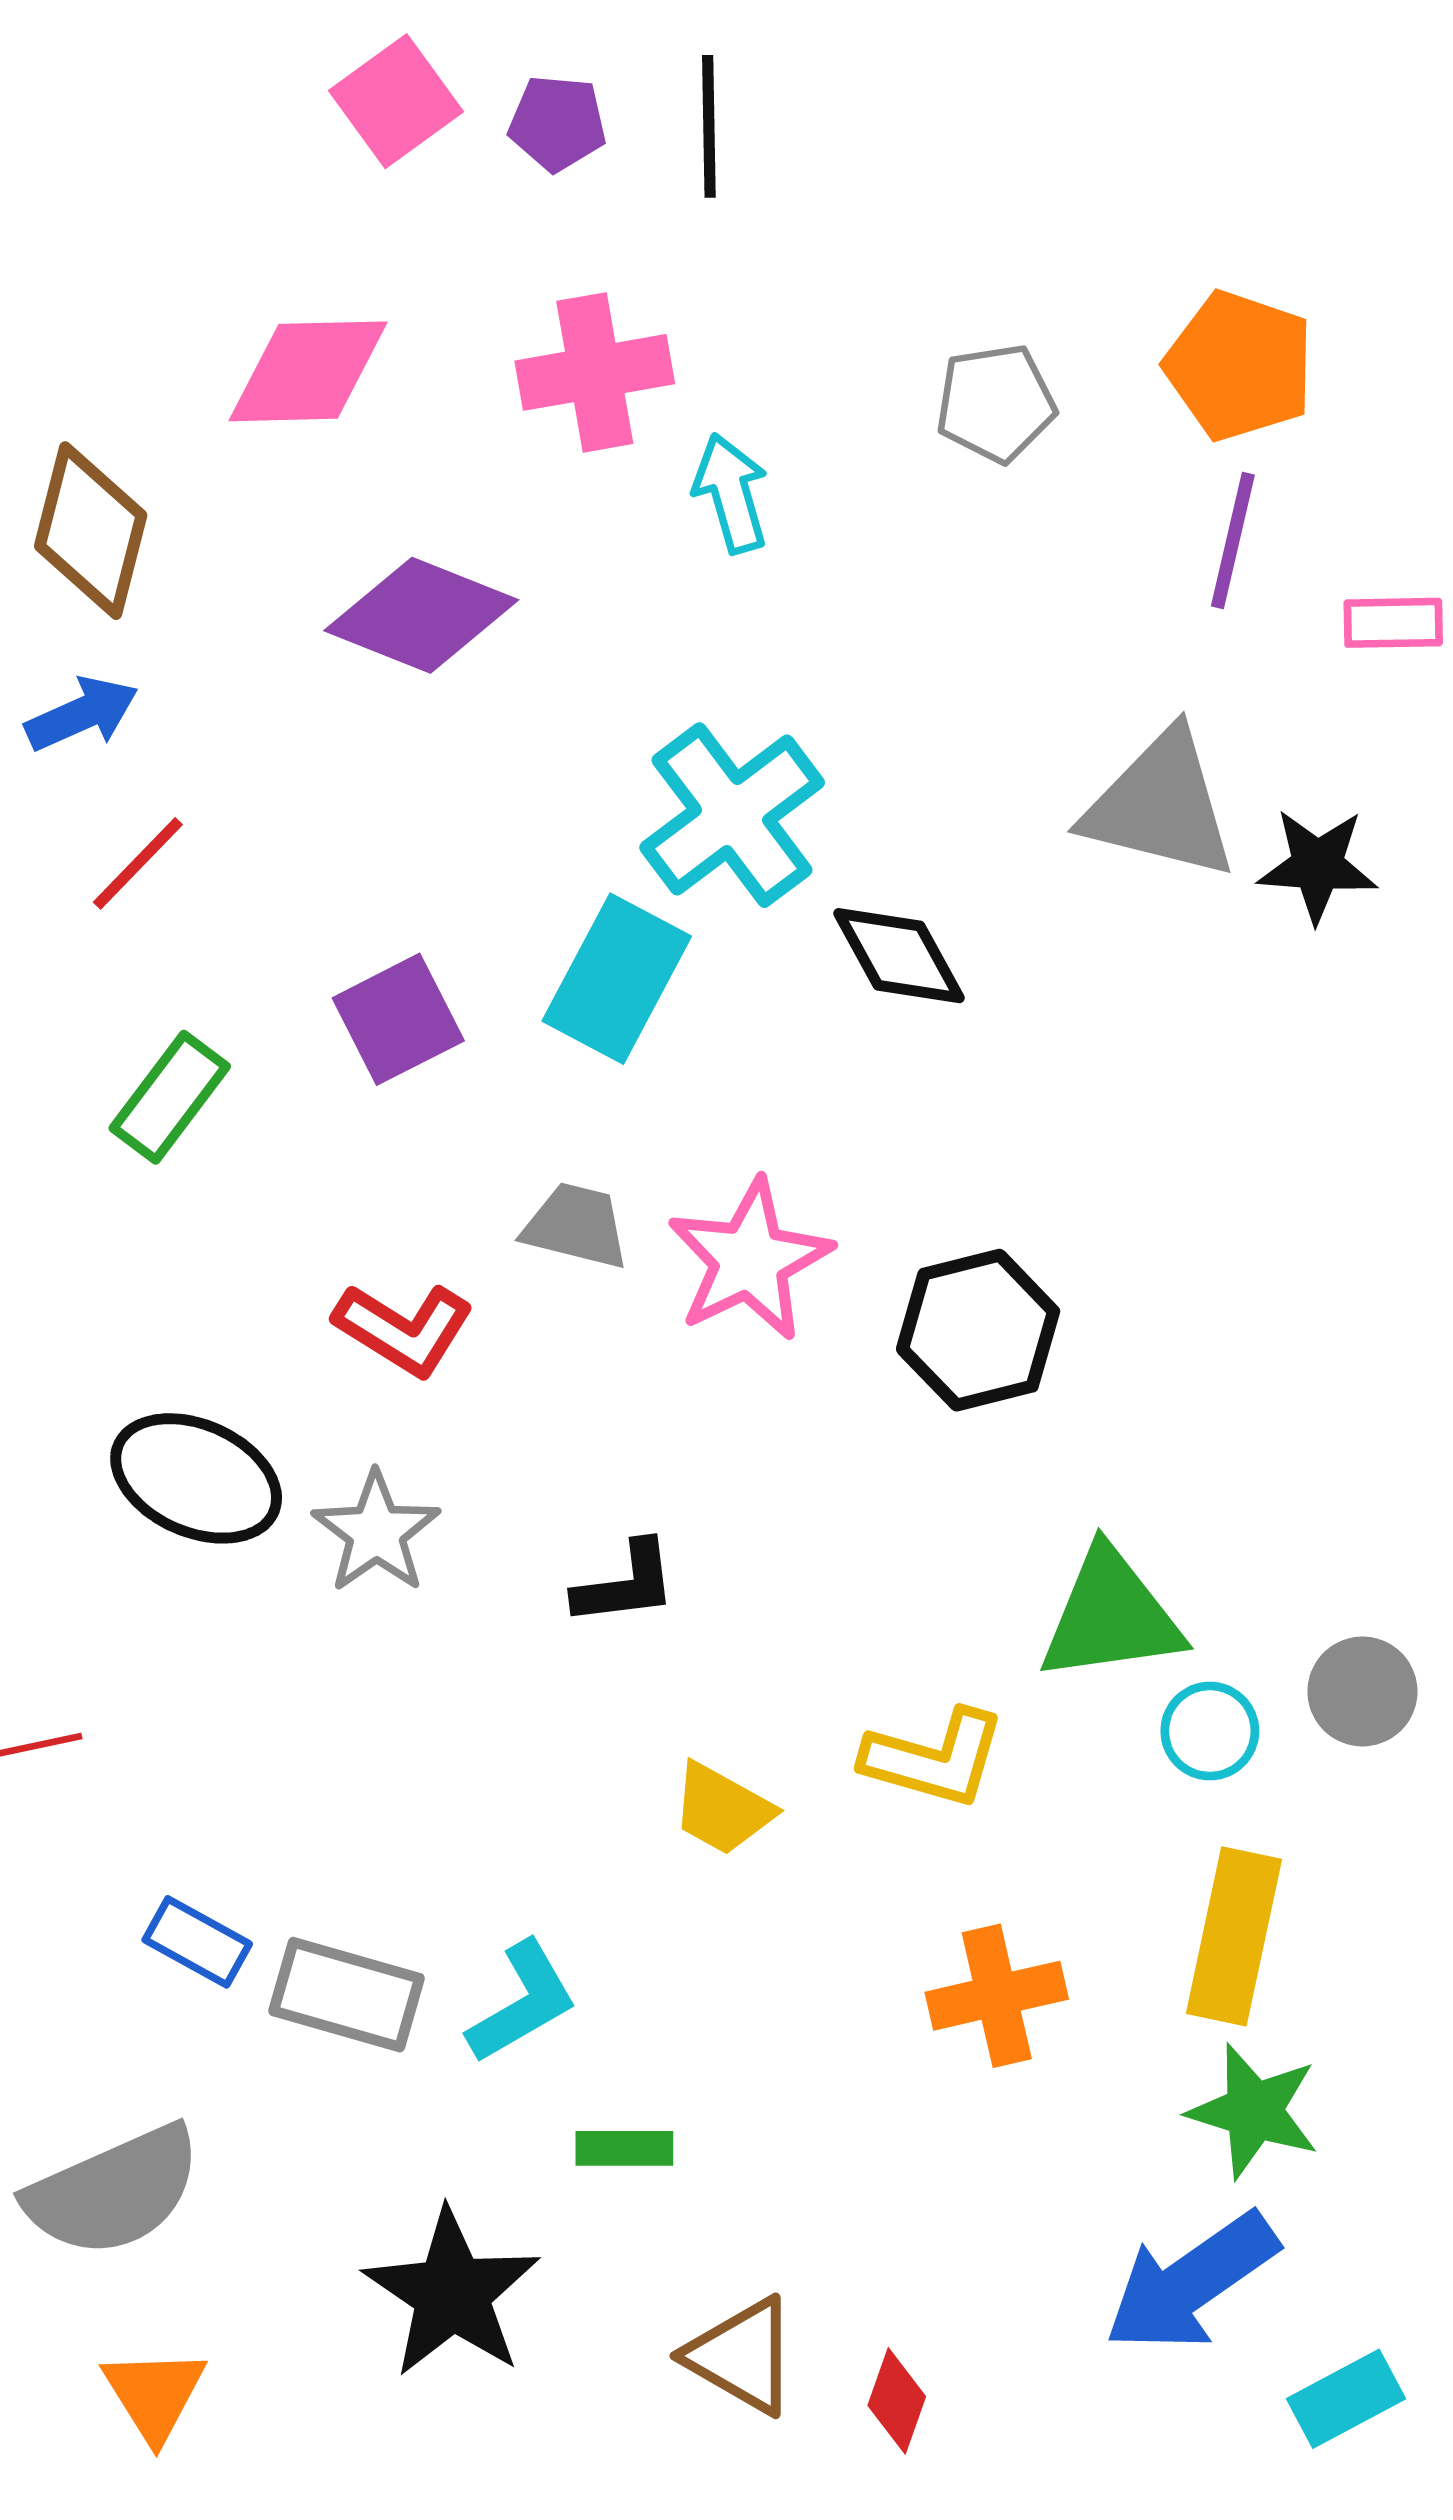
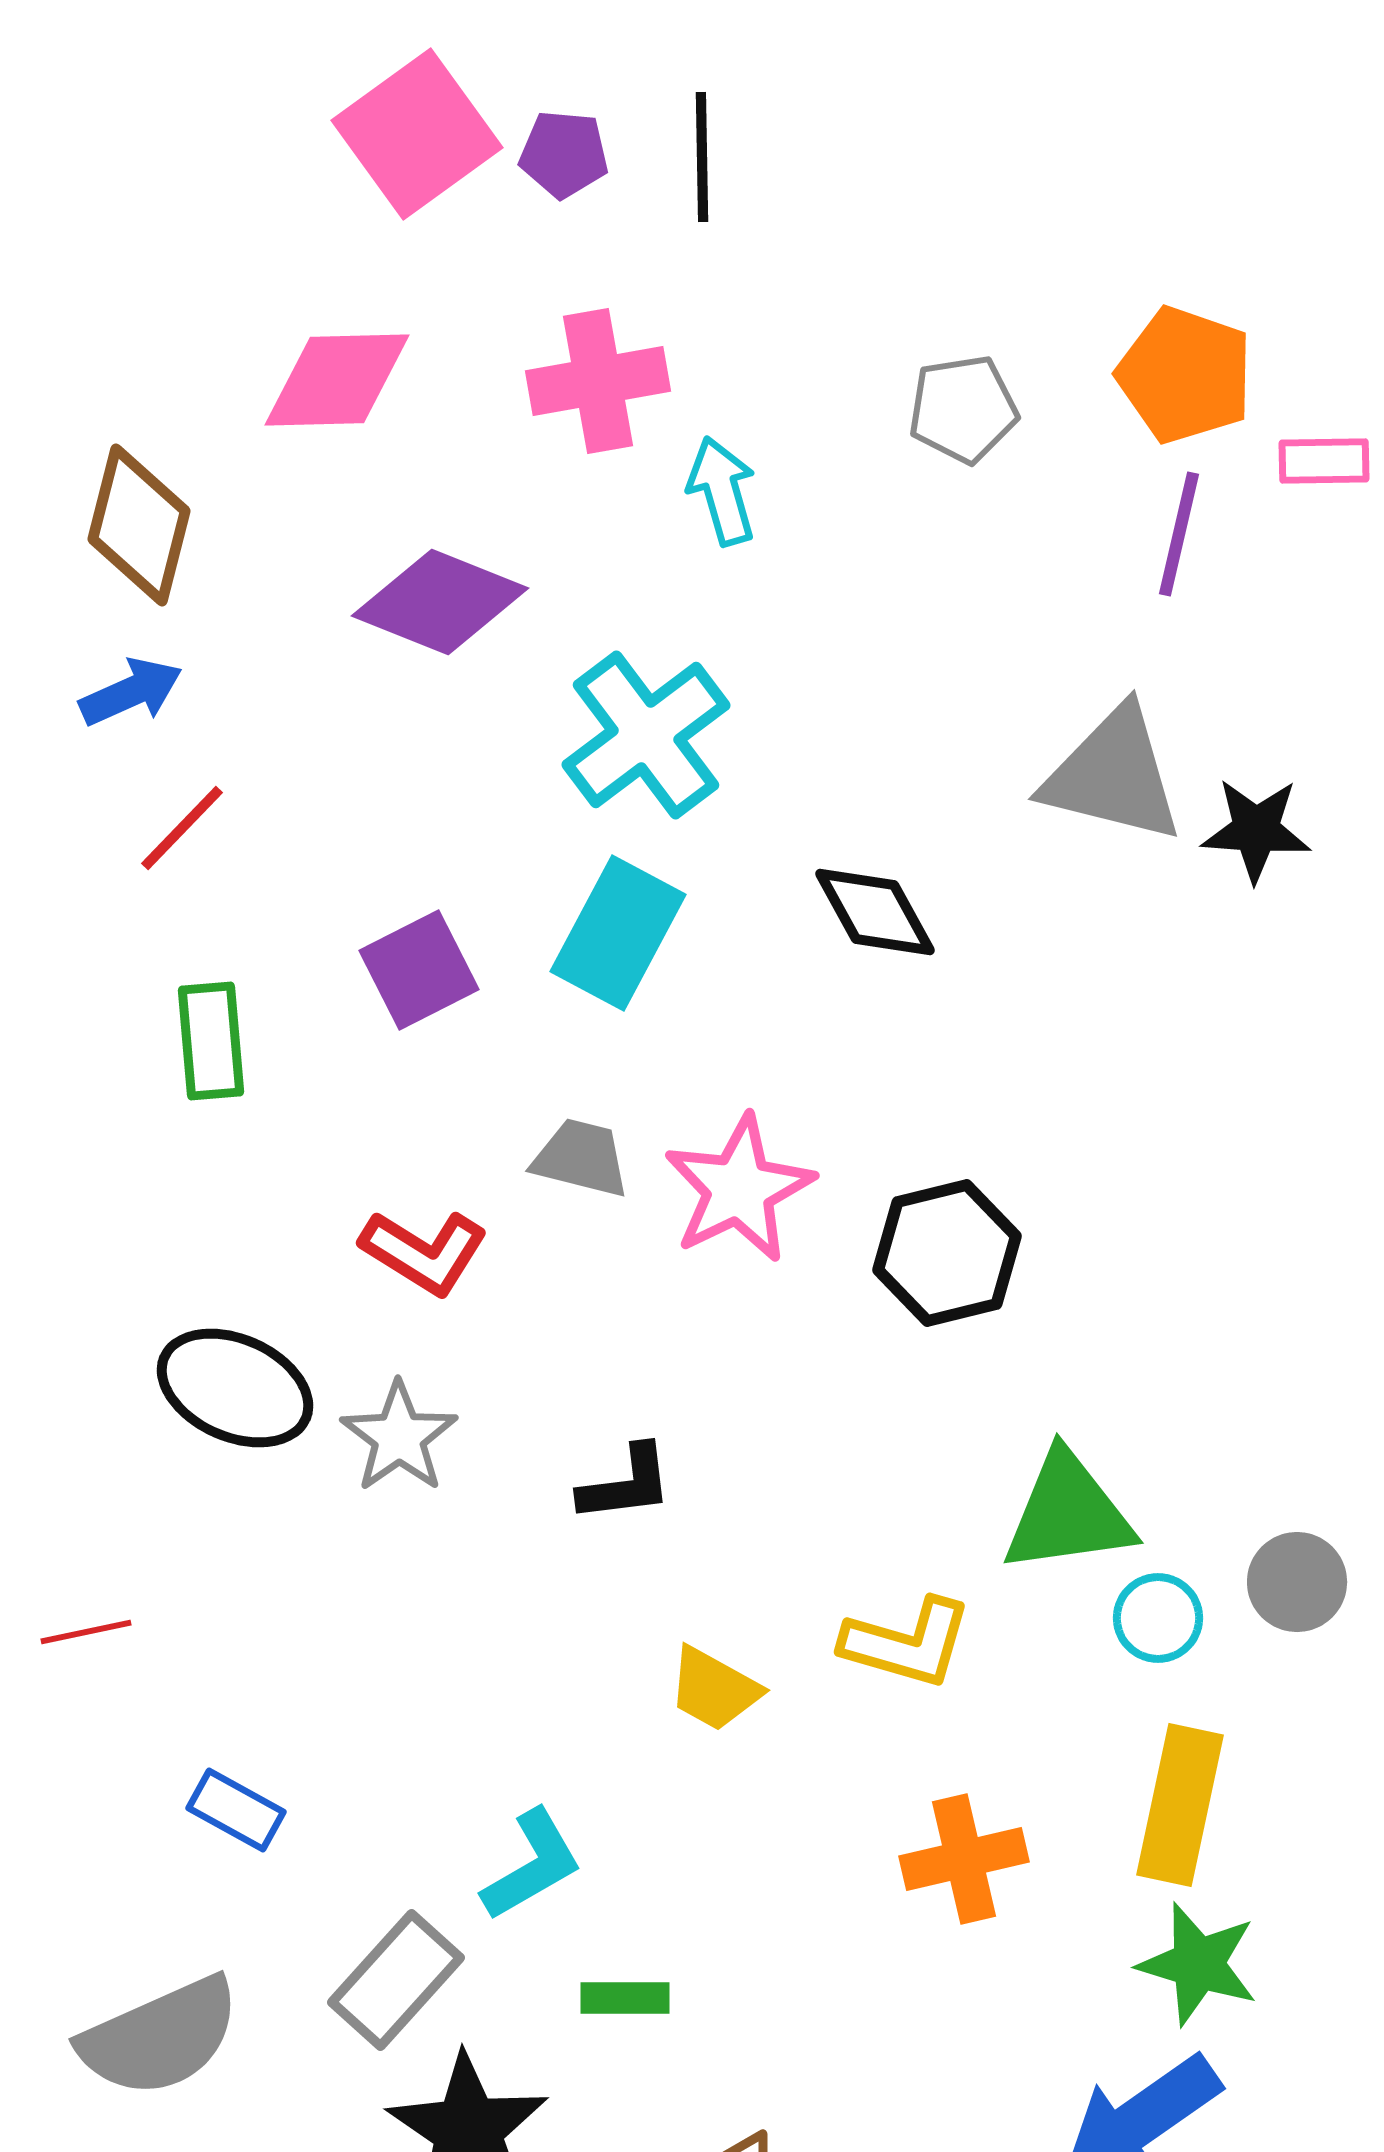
pink square: (396, 101) -> (417, 134), size x1.4
pink rectangle: (1393, 623) -> (1324, 461), moved
cyan cross: (732, 815) -> (646, 735), moved
green rectangle: (170, 1097) -> (211, 1041), turned -42
gray rectangle: (347, 1995) -> (396, 1980), moved, turned -64

